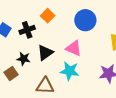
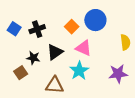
orange square: (48, 16) -> (72, 27), moved
cyan star: (70, 71) -> (79, 71), turned 30

